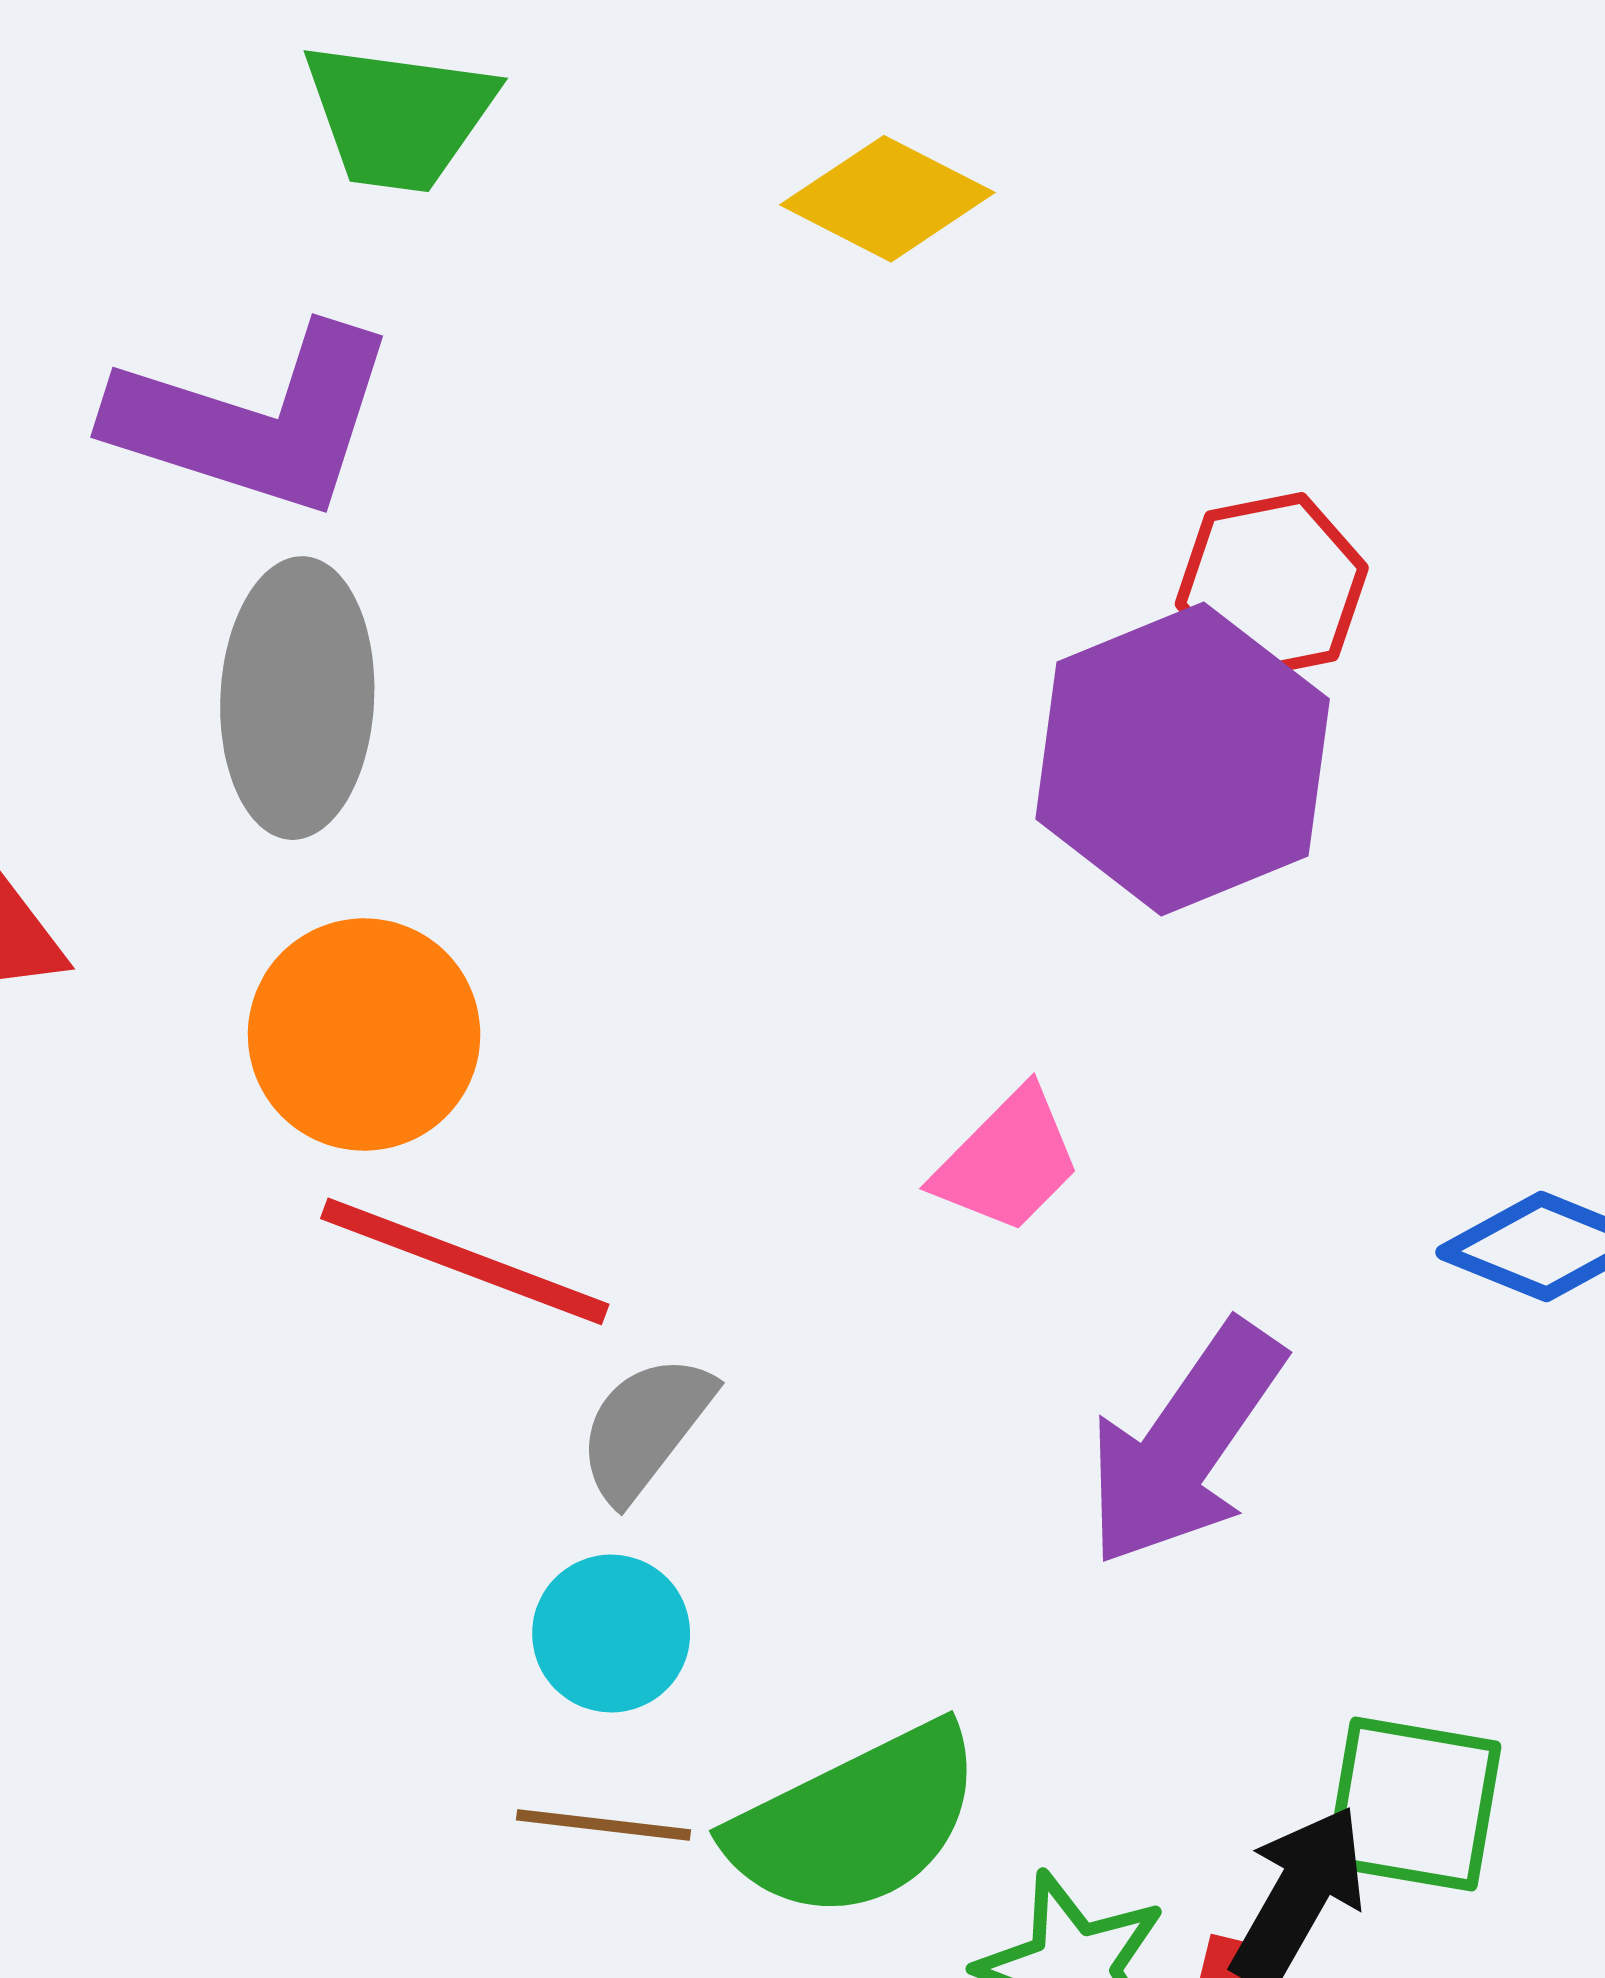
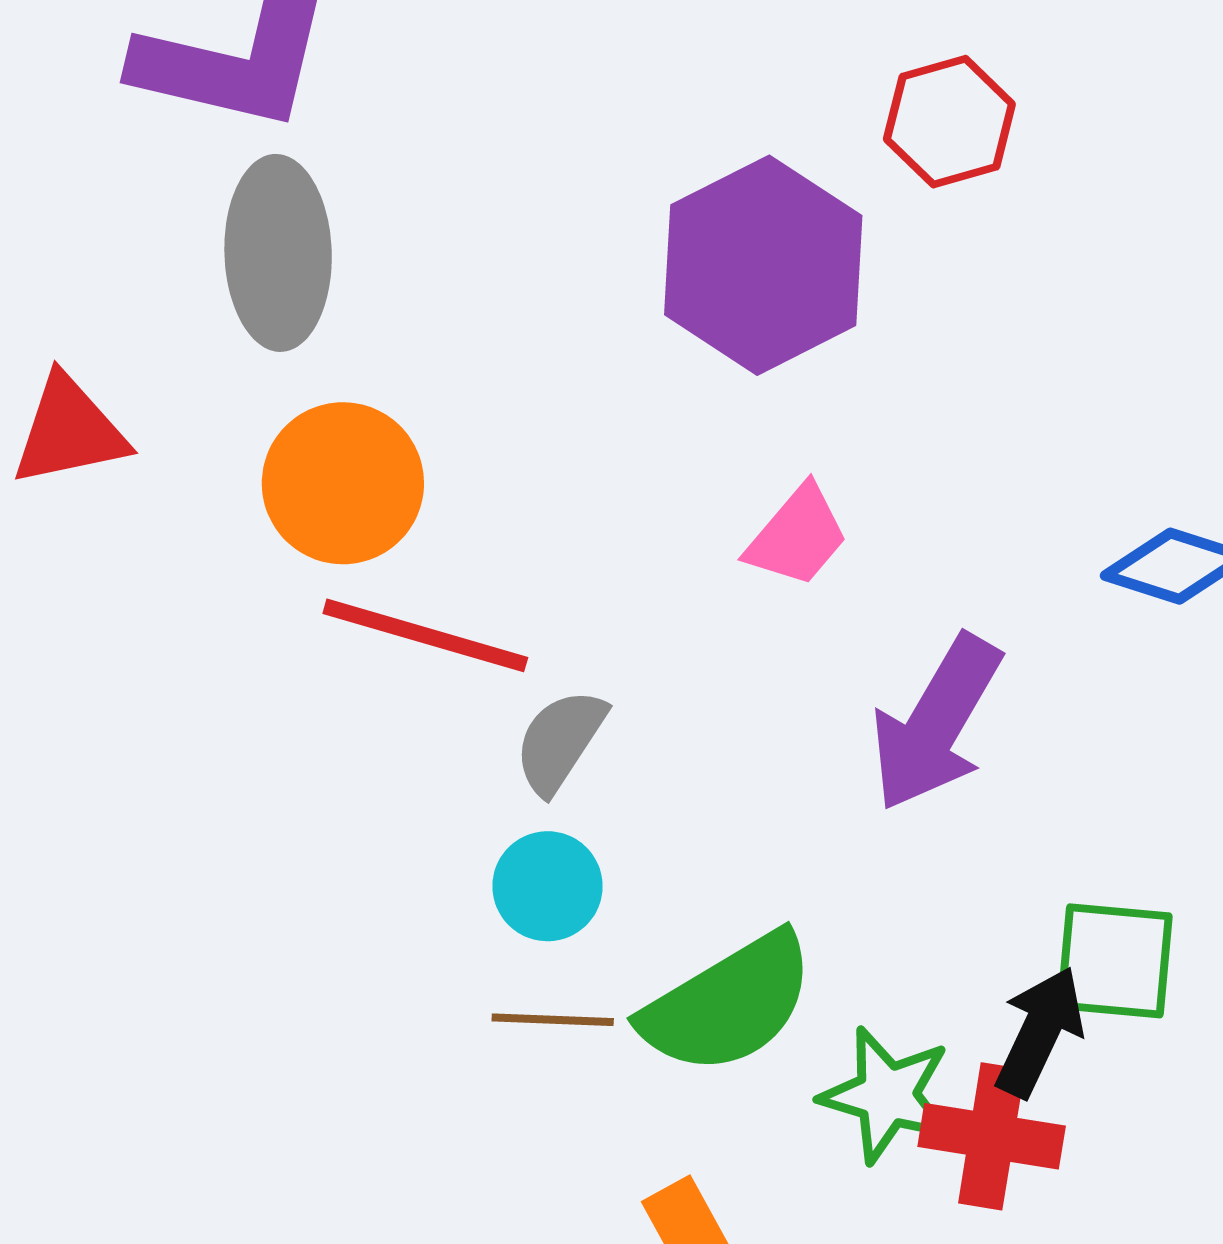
purple hexagon: (1183, 759) -> (763, 265), moved

